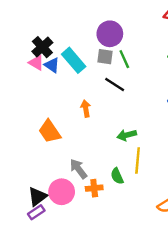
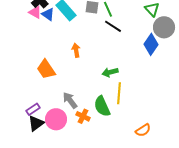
black line: (115, 84) -> (113, 26), moved
green semicircle: (117, 176) -> (102, 106), size x1.5
orange cross: (94, 188) -> (83, 116), turned 32
purple rectangle: (36, 212) -> (33, 109), moved

